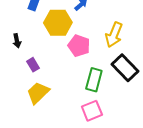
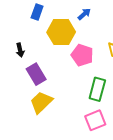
purple rectangle: (33, 65) -> (36, 74), size x1.5

